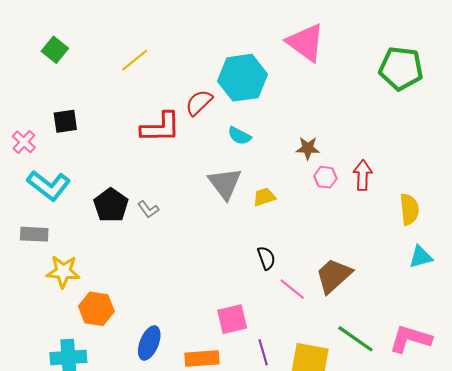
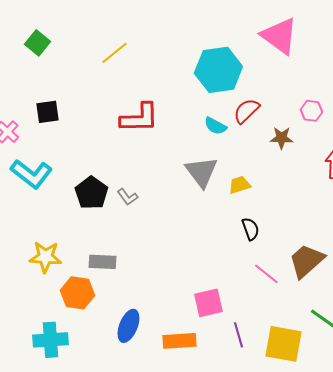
red semicircle: (199, 103) -> (246, 111), moved
pink hexagon: (325, 177) -> (311, 111), moved
gray rectangle: (34, 234) -> (102, 262), moved
black semicircle: (266, 258) -> (250, 229), moved

